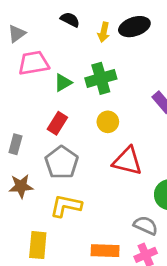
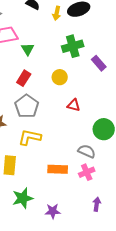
green cross: (101, 78) -> (73, 46), moved
green triangle: (63, 83) -> (28, 49), turned -32
red triangle: (127, 161) -> (74, 105), size x0.6

